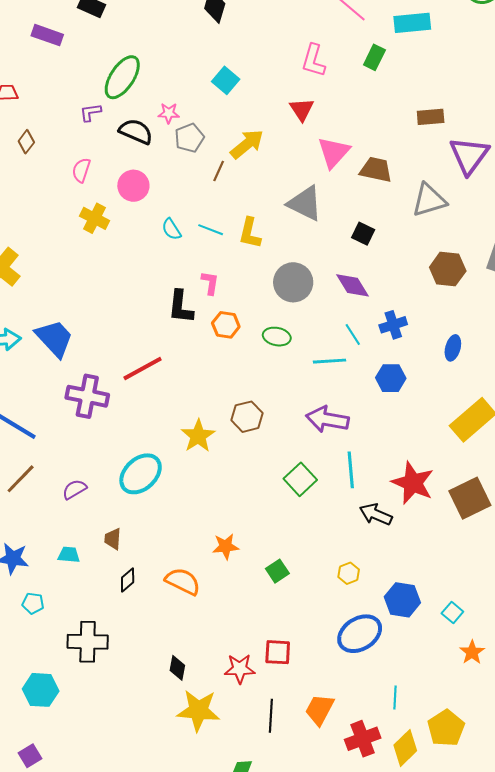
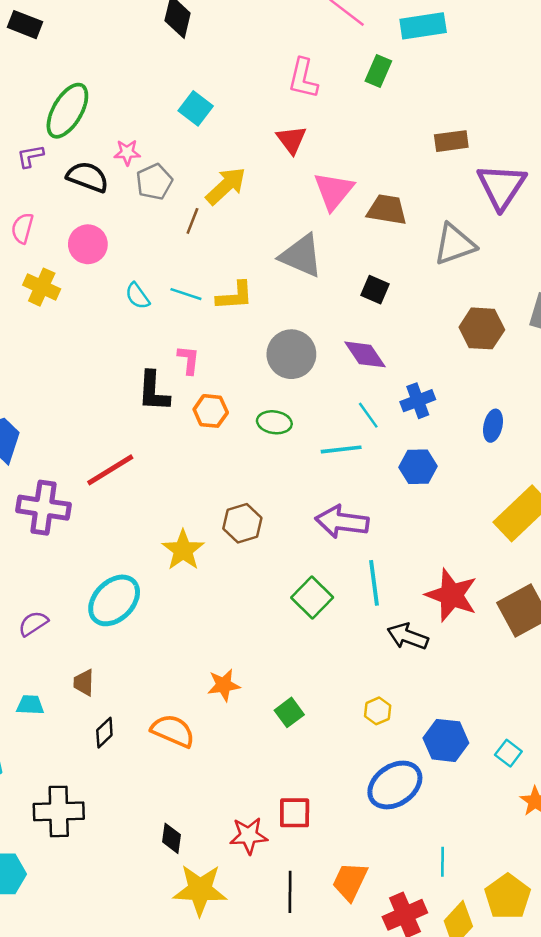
yellow L-shape: (250, 233) -> (235, 296), turned -104

